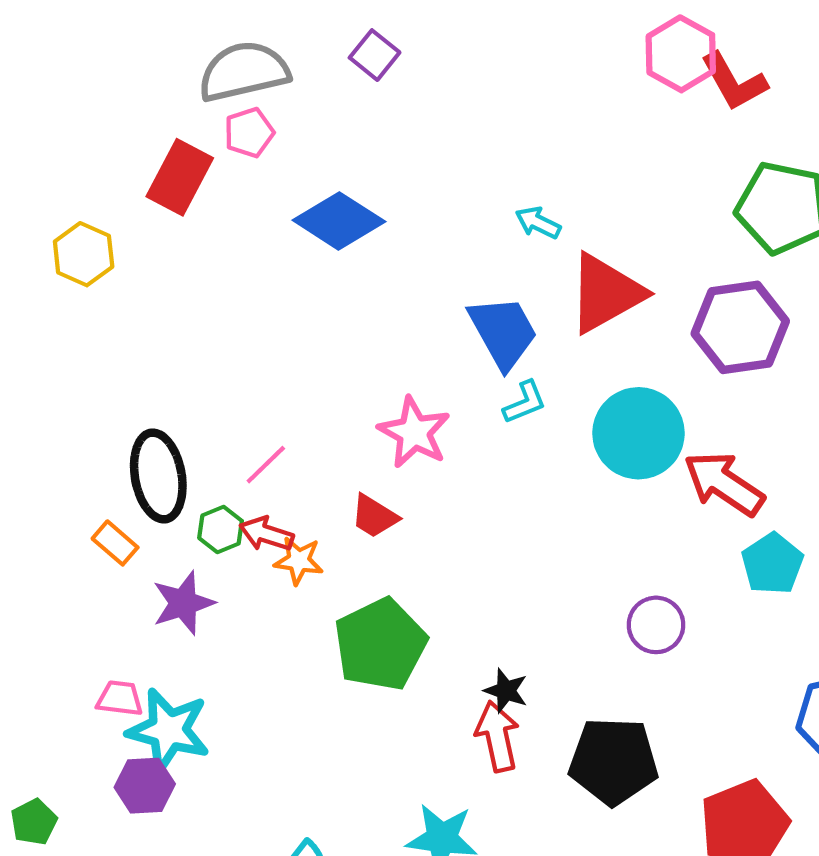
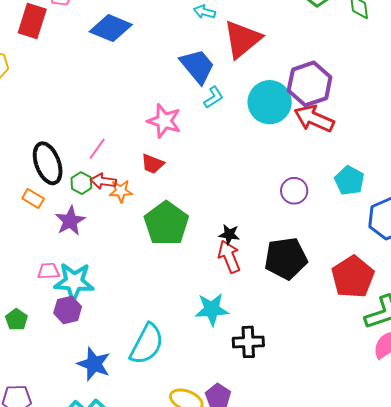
purple hexagon: (740, 327) -> (310, 84), moved
cyan pentagon: (772, 564) -> (349, 181), moved
green pentagon: (34, 822) -> (16, 320), moved

